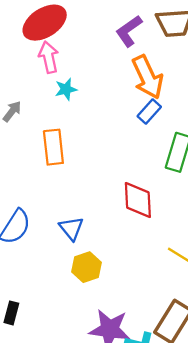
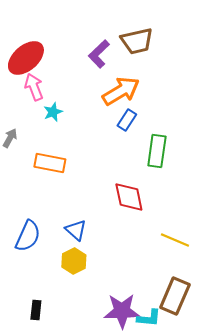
orange arrow: (148, 77) -> (121, 91), turned -87
orange rectangle: (53, 147) -> (50, 163), turned -64
yellow hexagon: (86, 267) -> (74, 261), moved

